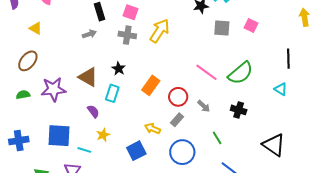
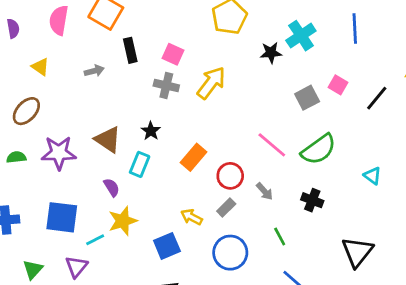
gray square: (222, 28) -> (307, 98), moved, turned -36
gray arrow: (89, 34) -> (94, 71), moved
black line: (288, 59) -> (377, 98), moved, turned 36
yellow star: (103, 135) -> (123, 221), size x1.5
black triangle: (274, 145) -> (357, 252), turned 30
cyan line: (84, 150) -> (95, 240), turned -48

